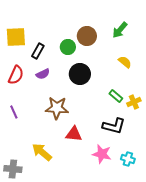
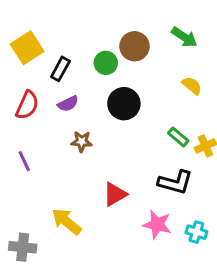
green arrow: (120, 30) -> (184, 37), turned -96
yellow square: (16, 37) -> (27, 48), turned -30
brown star: (57, 108) -> (82, 141), moved, size x0.6
red triangle: (74, 134) -> (115, 194), turned -36

